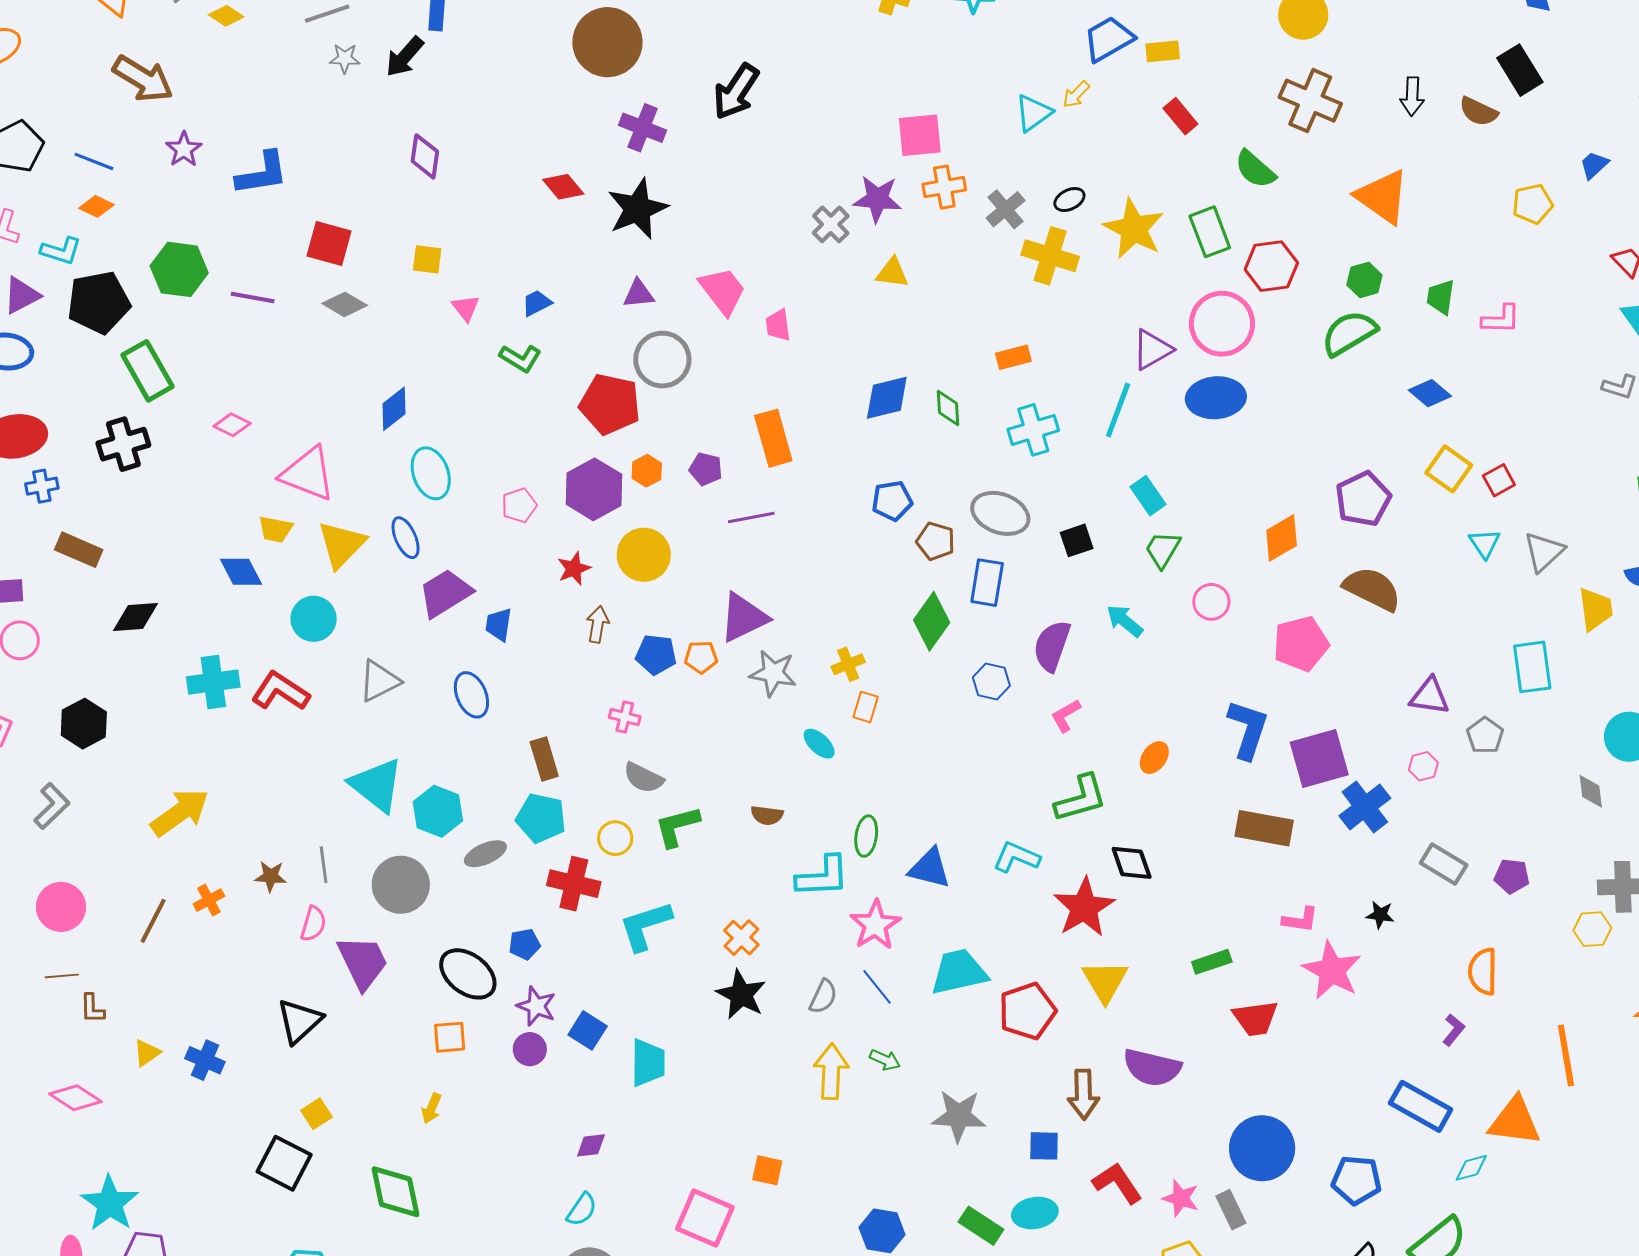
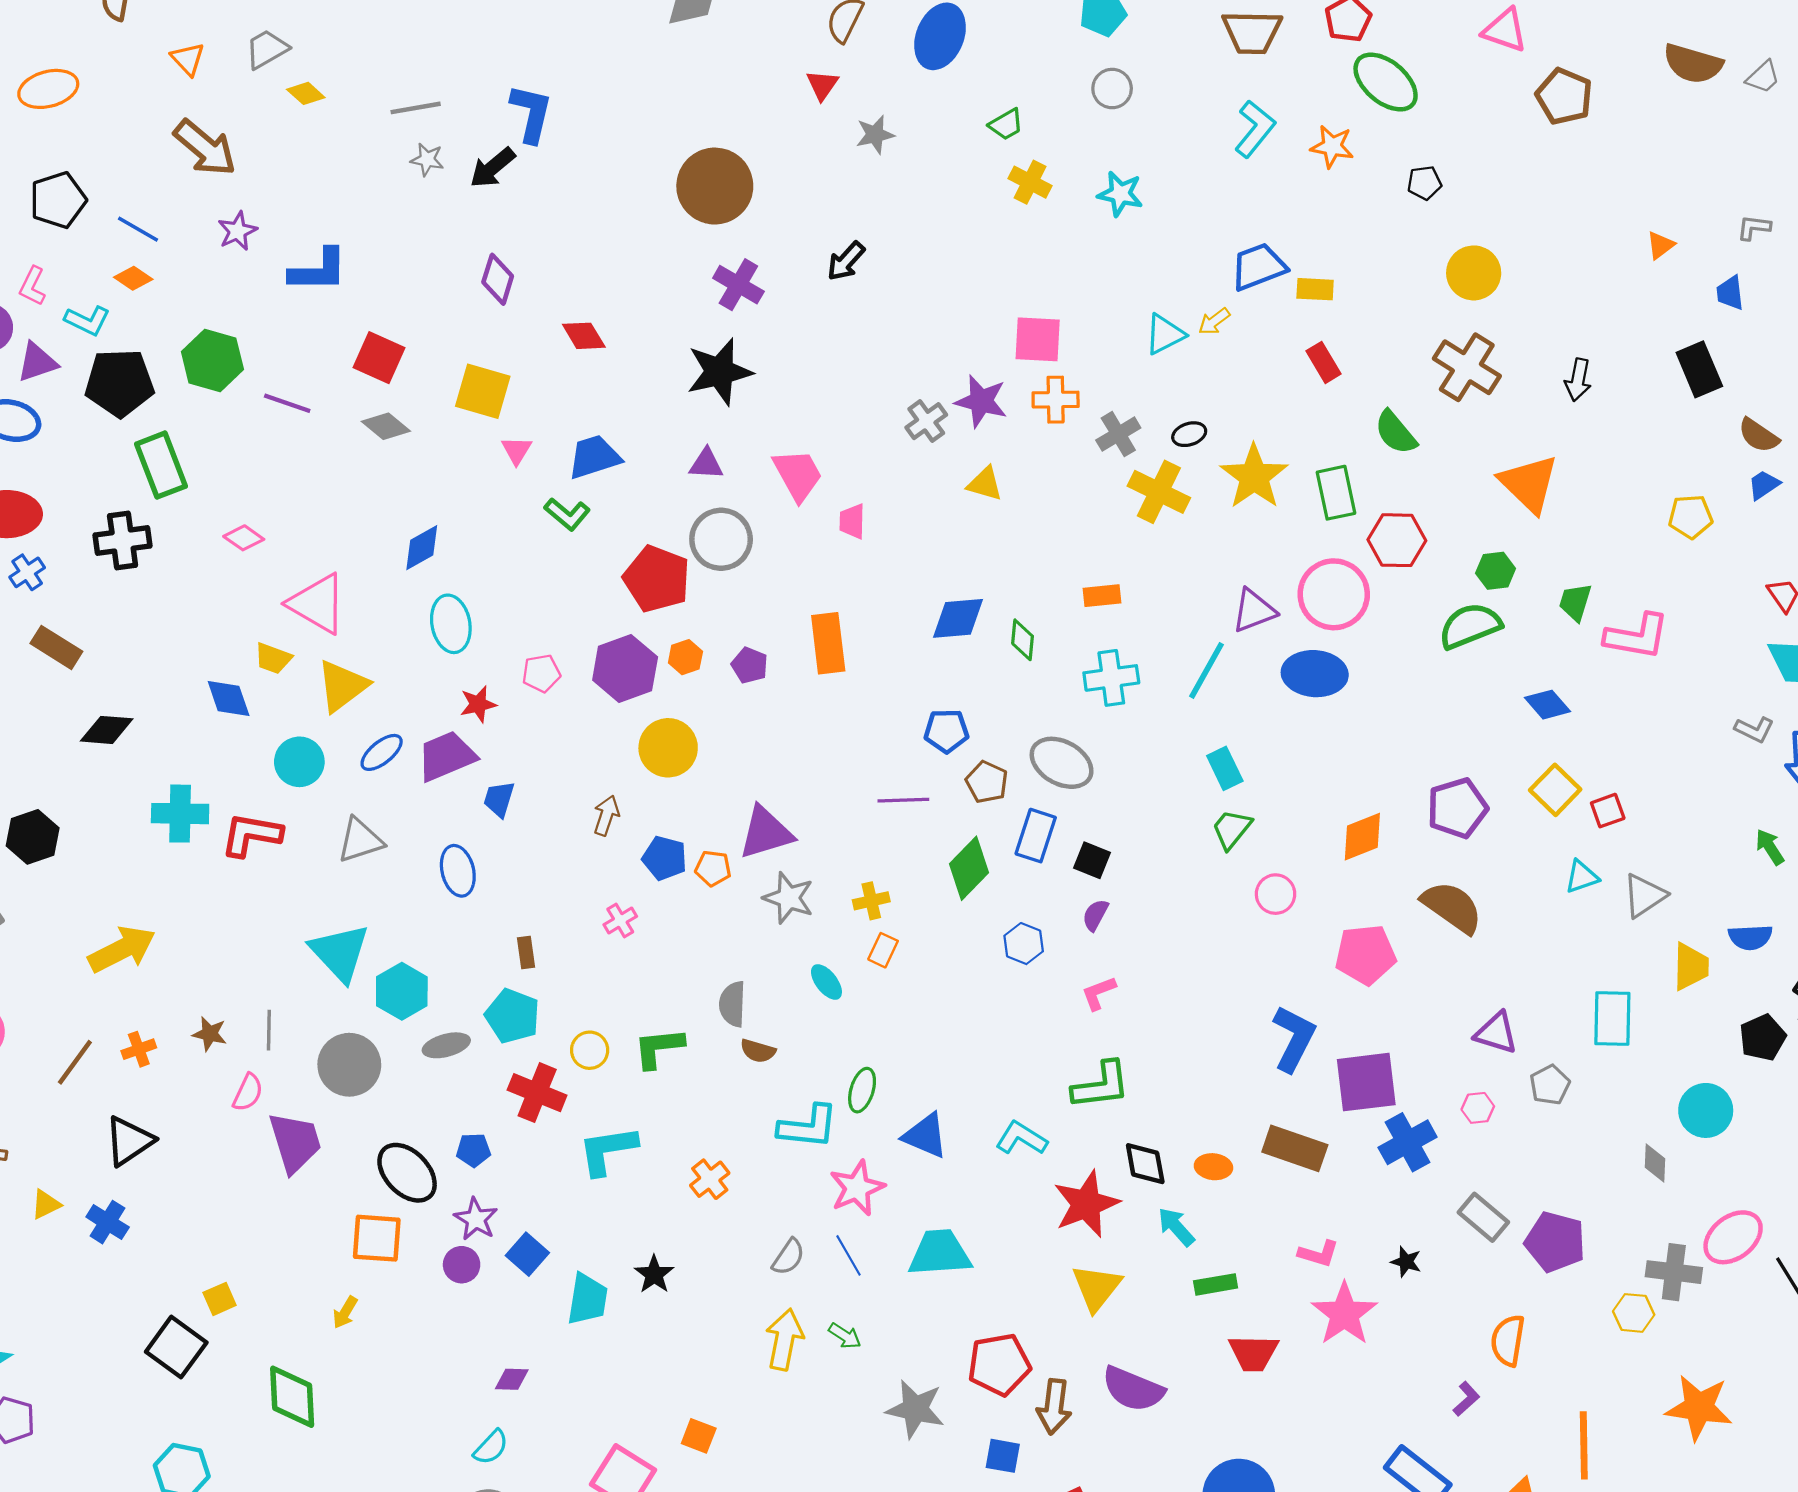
black arrow: (736, 92) -> (846, 261), size x0.7
brown semicircle: (1478, 112) -> (1759, 435), moved
red diamond: (563, 187) -> (584, 336), moved
yellow square: (427, 259) -> (483, 391), size x1.6
blue trapezoid: (537, 303) -> (594, 457), size x1.6
pink L-shape: (1501, 319) -> (1637, 636), size x1.5
blue cross: (42, 486) -> (27, 572), turned -32
purple line: (751, 517) -> (903, 800), moved
blue ellipse: (406, 538) -> (382, 752), moved, turned 66
black square: (1077, 540) -> (1092, 860), moved, turned 32
cyan triangle: (1485, 543) -> (1582, 877), turned 36
red star: (574, 569) -> (478, 704), moved
cyan arrow: (1125, 621) -> (1176, 1227), moved
purple semicircle: (1052, 646) -> (1095, 915), size x0.6
red L-shape: (280, 691) -> (251, 835), turned -32
pink cross: (625, 717) -> (620, 920), turned 36
orange ellipse: (1154, 758) -> (1213, 1167), moved, turned 52
brown rectangle: (544, 759) -> (526, 953), size x0.7
gray semicircle: (643, 778) -> (732, 1004), moved, turned 57
purple pentagon: (1512, 876) -> (1555, 1242), size x1.6
black star: (741, 995) -> (654, 1274), moved, size x0.7
red pentagon: (1027, 1011) -> (999, 1364), moved
black triangle: (299, 1021) -> (129, 1141), moved
orange square: (450, 1037) -> (377, 1238), size x1.4

